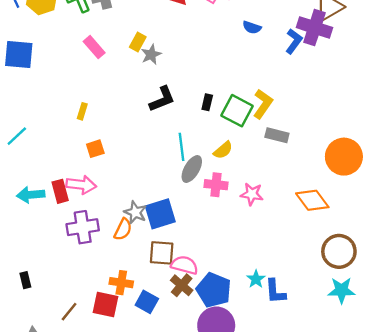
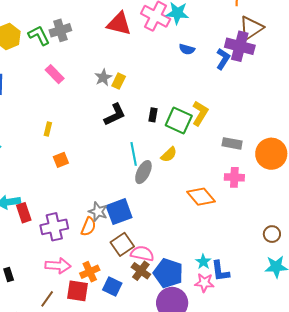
yellow rectangle: (138, 42) -> (119, 81), moved
gray rectangle: (277, 135) -> (232, 143), moved
pink arrow: (81, 185) -> (58, 266), moved
pink cross: (216, 185) -> (234, 177), moved
red rectangle: (60, 191) -> (24, 213), moved
pink star: (252, 194) -> (204, 283), moved
orange diamond: (312, 200) -> (201, 197), moved
brown circle: (339, 251) -> (272, 234), size x0.6
brown square: (162, 253) -> (122, 244), turned -35
orange cross: (121, 283) -> (90, 272), turned -30

